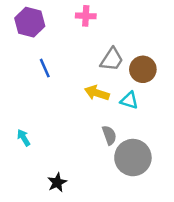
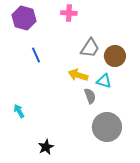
gray semicircle: (109, 135) -> (90, 96), moved

